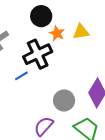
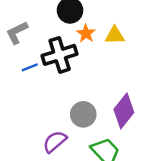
blue line: (21, 76) -> (30, 67), moved

